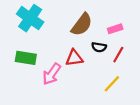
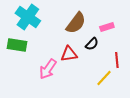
black semicircle: (99, 47) -> (92, 44), turned -56
red line: (118, 55) -> (117, 60), moved, turned -35
green rectangle: (26, 58) -> (17, 45), moved

